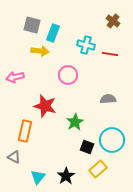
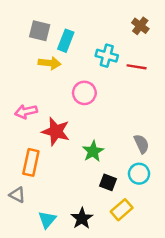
pink arrow: (15, 77) -> (26, 112), moved
gray semicircle: (108, 99) -> (142, 144), moved, turned 70
cyan circle: (112, 140) -> (139, 174), size x0.7

